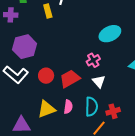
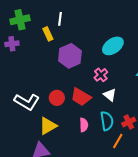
purple hexagon: (25, 47) -> (70, 56), moved
red trapezoid: (70, 79) -> (81, 97), turned -110
yellow triangle: (46, 109) -> (48, 126), moved

